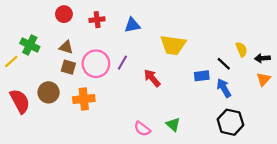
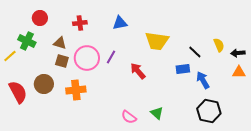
red circle: (64, 14) -> (40, 18), moved
red cross: (97, 20) -> (80, 23), moved
black line: (224, 64) -> (195, 52), moved
orange triangle: (264, 79) -> (239, 72), turned 48

